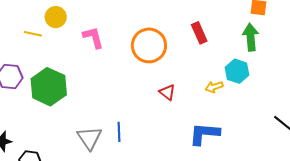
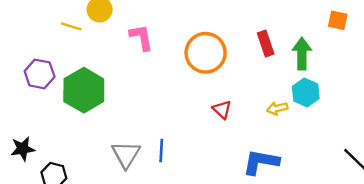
green arrow: (251, 37) -> (302, 54), moved

